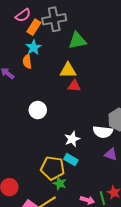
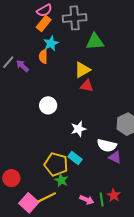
orange rectangle: (34, 27) -> (44, 24), moved
yellow triangle: (68, 70) -> (82, 70), turned -36
white semicircle: (103, 132) -> (107, 145), moved
white star: (72, 139) -> (78, 129), moved

